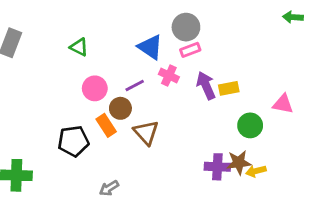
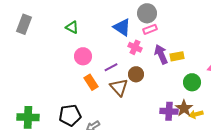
purple line: (135, 86) -> (111, 67), moved
brown circle: (120, 108) -> (136, 74), moved
black pentagon: (73, 141) -> (70, 115), moved
brown star: (239, 162) -> (184, 108), turned -30

